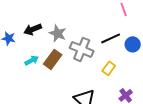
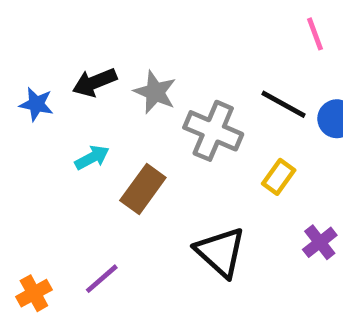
black line: (111, 38) -> (283, 104), turned 54
brown rectangle: (53, 59) -> (143, 189), moved

